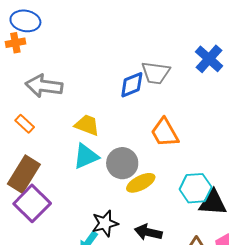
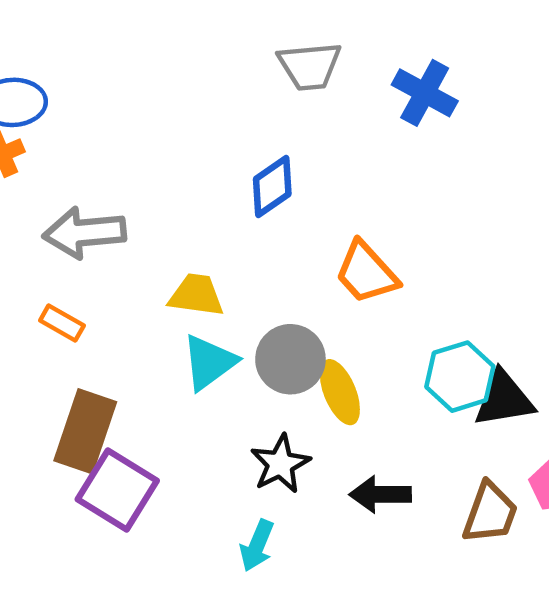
gray trapezoid: (156, 73) -> (310, 66), moved
yellow ellipse: (141, 183) -> (340, 392), turned -72
black star: (105, 223) -> (280, 464), moved

